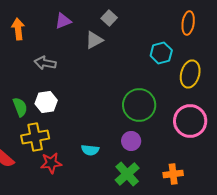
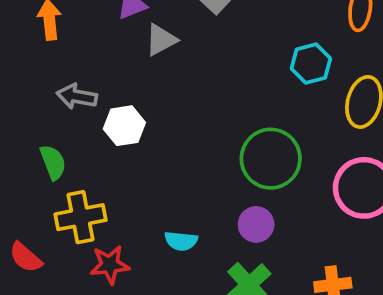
gray triangle: (94, 40) -> (161, 40), moved
gray arrow: (45, 63) -> (77, 96), moved
white hexagon: (46, 102) -> (124, 126), moved

